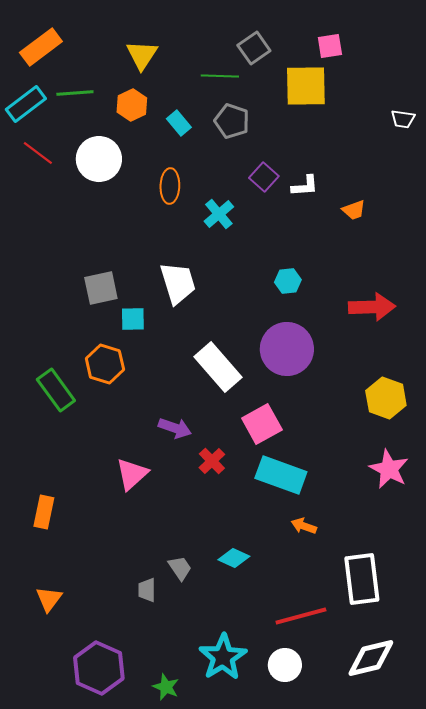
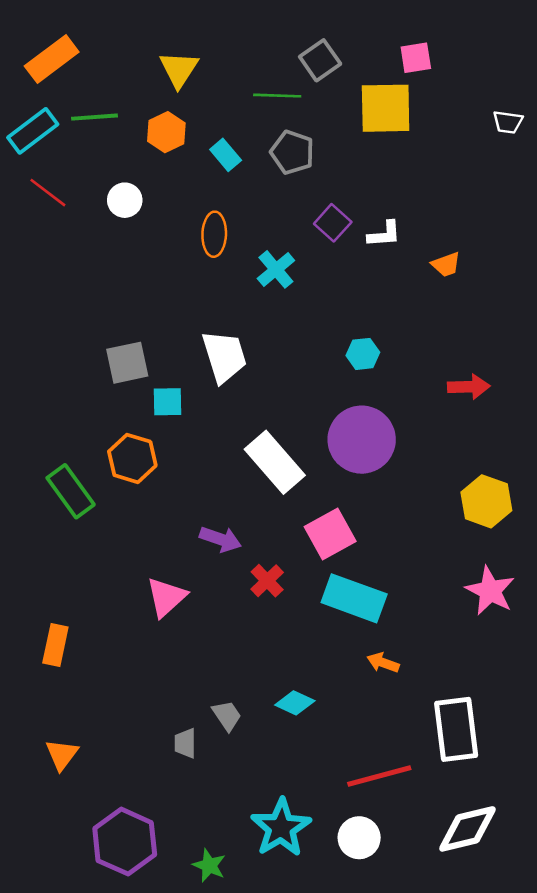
white trapezoid: (403, 119) -> (508, 122), moved
white circle: (99, 159) -> (125, 200), size x0.6
red arrow: (372, 307) -> (469, 387), size x0.7

